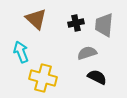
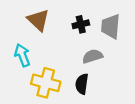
black semicircle: (97, 77) -> (82, 84), moved, turned -108

